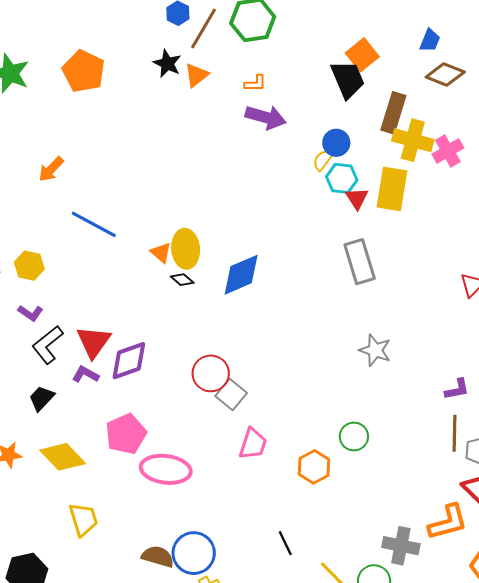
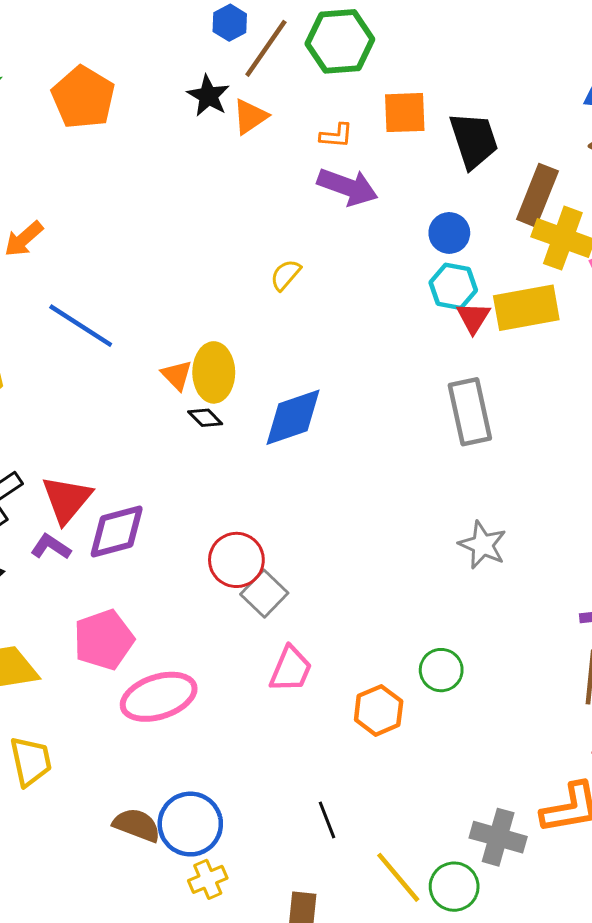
orange square: (362, 55) -> (405, 113), moved, turned 32
yellow semicircle: (323, 160) -> (286, 275), moved
yellow rectangle: (392, 189) -> (526, 308), turned 66
pink ellipse: (166, 469) -> (159, 697), turned -30

